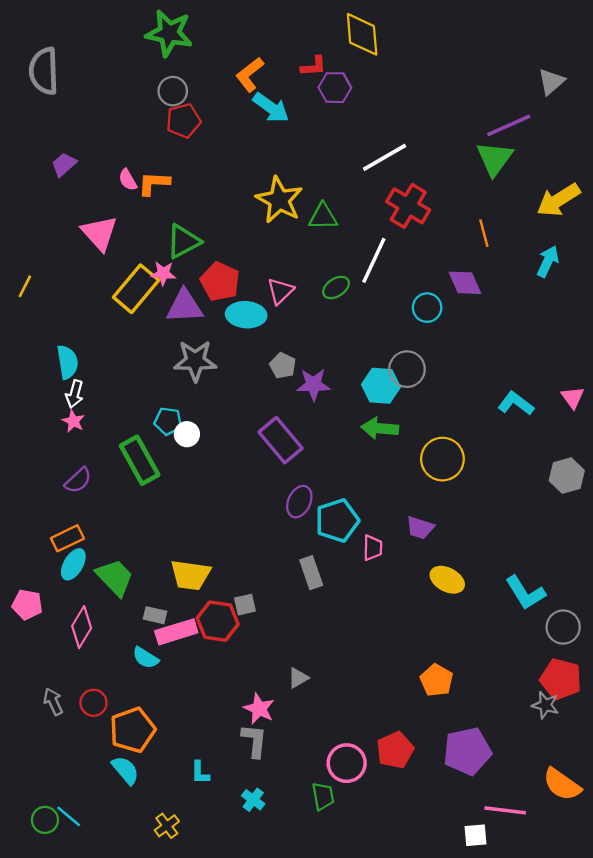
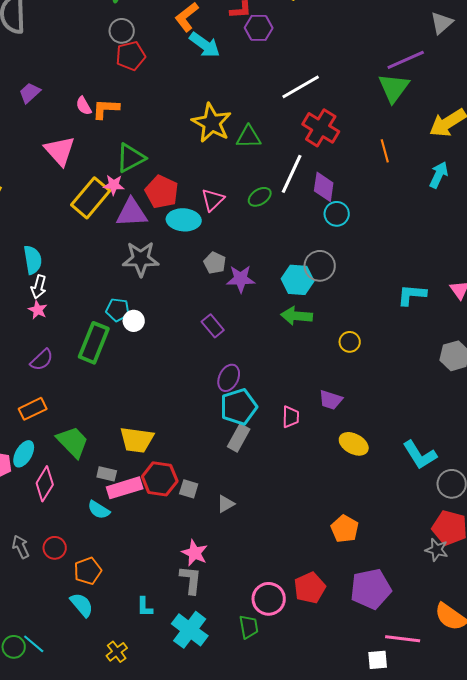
purple diamond: (465, 283) -> (324, 187), moved, turned 32
cyan L-shape: (516, 403) -> (412, 295), turned -32
purple rectangle: (280, 440) -> (213, 326), size x0.6
yellow circle: (442, 459) -> (350, 342), size x0.6
green rectangle: (140, 460) -> (94, 343), turned 51
cyan pentagon: (337, 521) -> (239, 407), moved
cyan ellipse: (73, 564) -> (24, 454), moved
gray rectangle: (311, 573) -> (239, 438), turned 48
gray square: (245, 605) -> (189, 489), moved, turned 30
gray triangle: (298, 678) -> (226, 504), moved
orange pentagon: (133, 730) -> (88, 571), size x0.7
cyan cross: (253, 800) -> (190, 630), size x1.8

